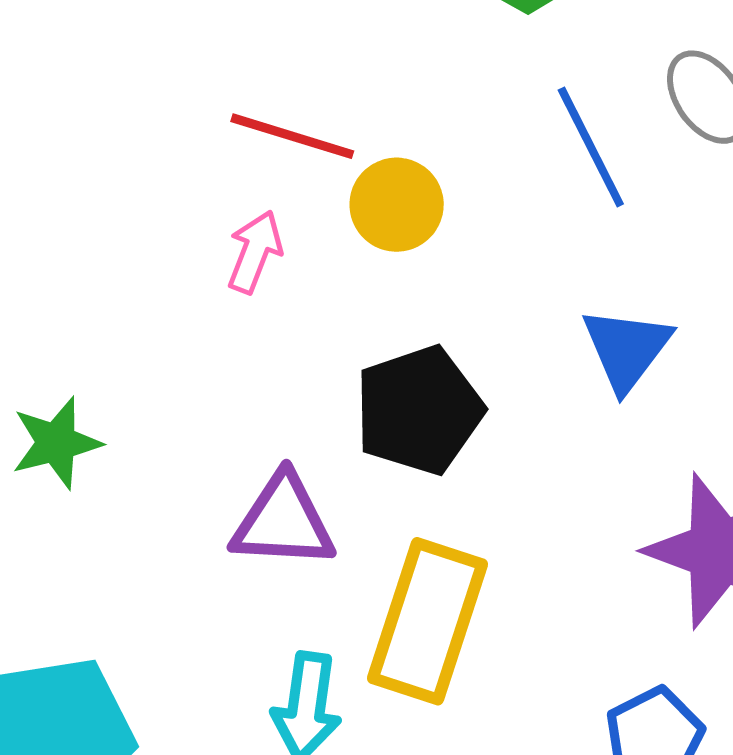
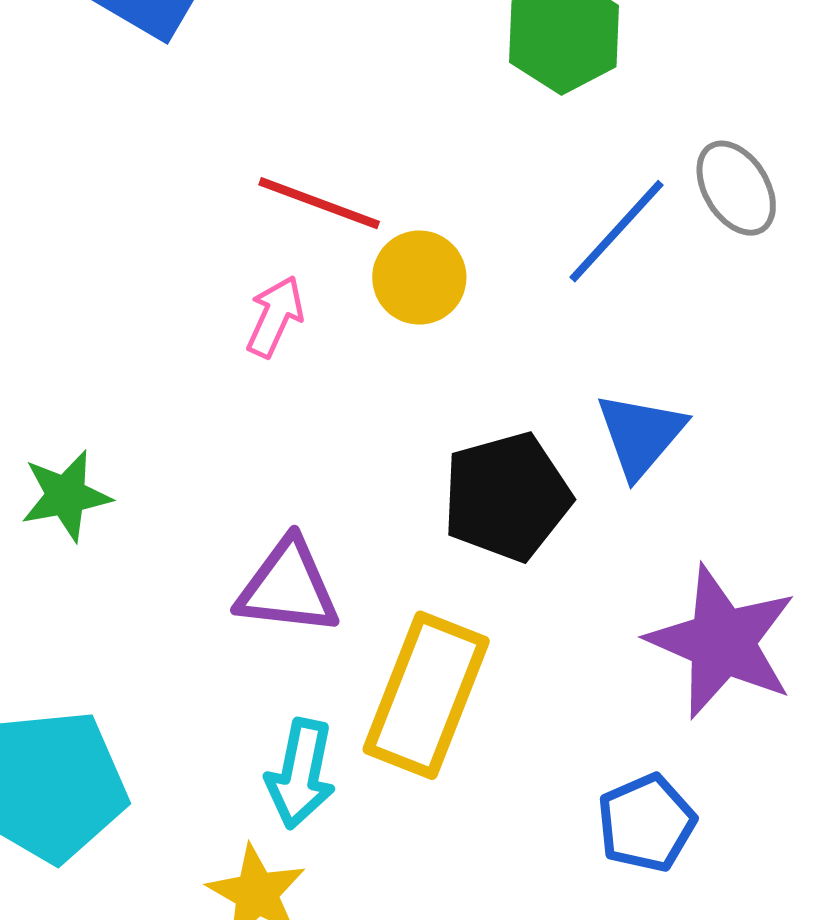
blue line: (591, 147) -> (617, 231), turned 66
black pentagon: (419, 410) -> (507, 497), moved

